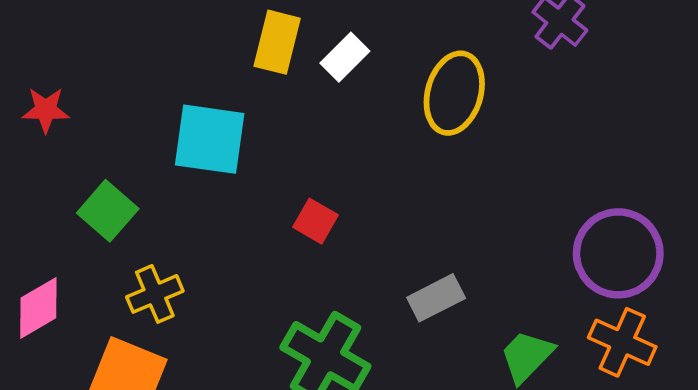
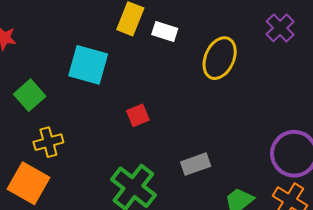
white rectangle: (345, 57) -> (165, 31), turned 55
red square: (315, 221) -> (138, 115), turned 30

